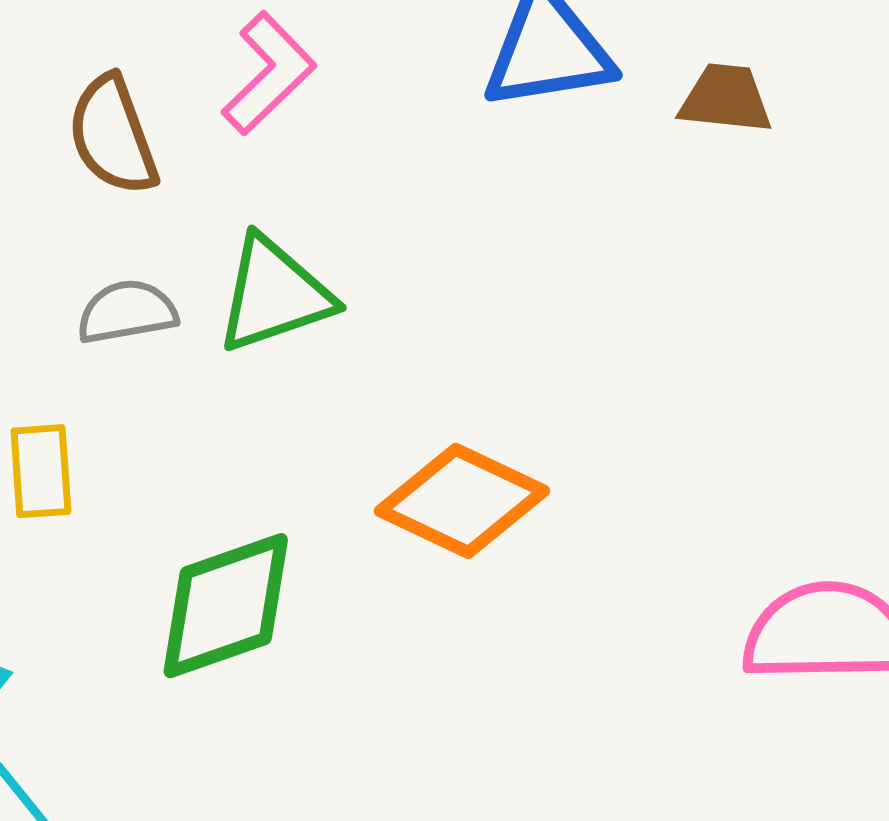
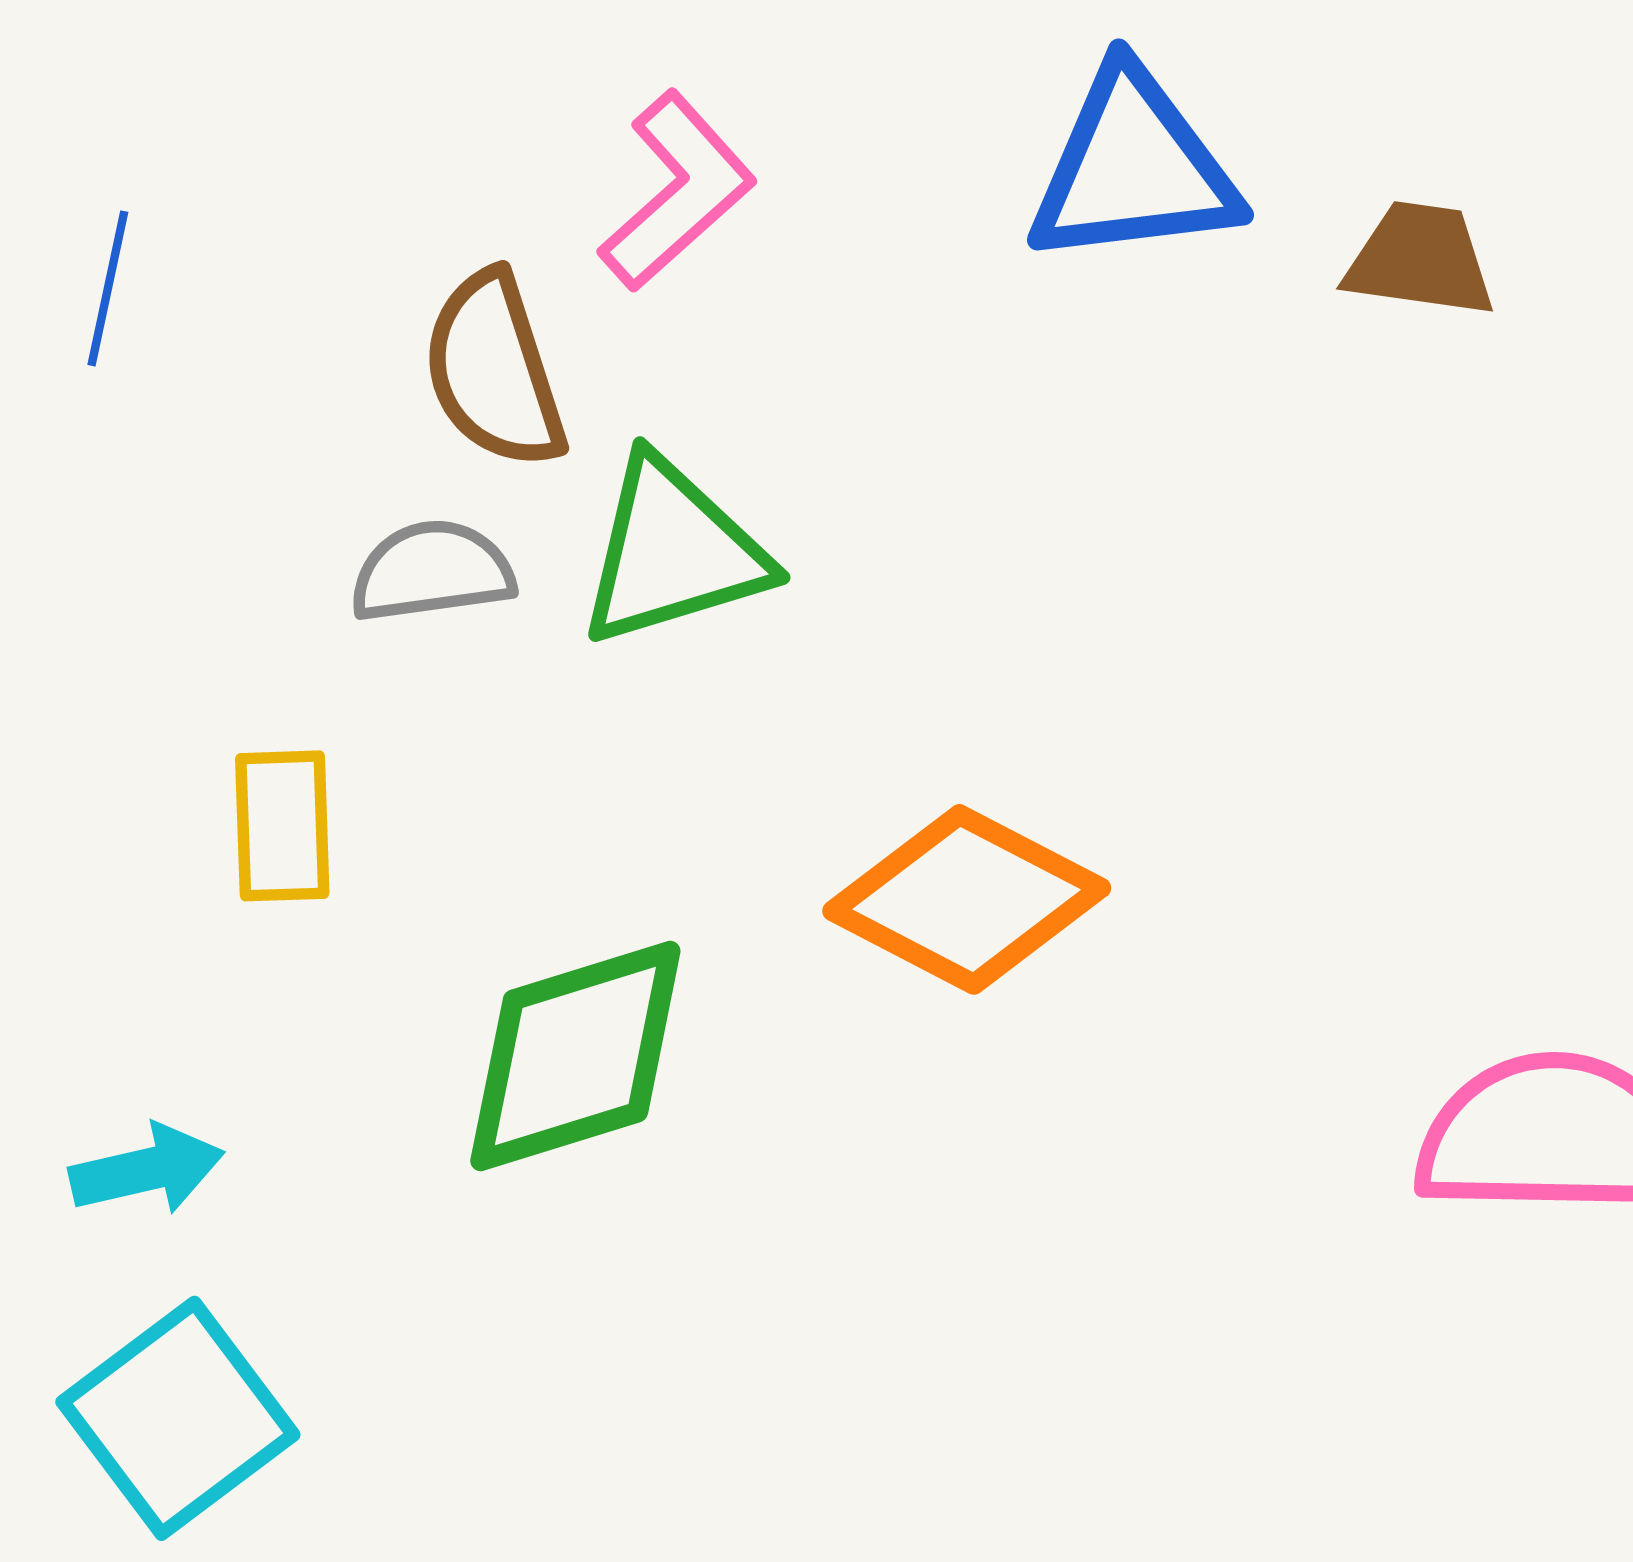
brown semicircle: (113, 135) -> (494, 370), moved

